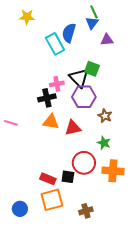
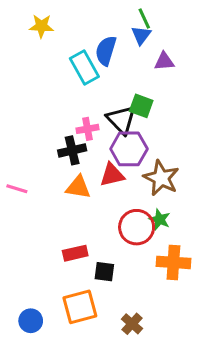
brown star: (105, 116) -> (161, 178), size x1.6
red triangle: (73, 128) -> (112, 175), moved
red circle: (84, 163) -> (137, 227), moved
red rectangle: (48, 179) -> (75, 253), moved, turned -35
brown cross: (86, 211) -> (132, 324), turned -32

